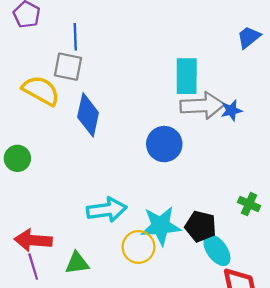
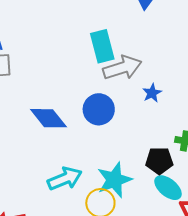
blue star: (231, 110) -> (152, 93), moved
blue diamond: (88, 115) -> (48, 118), moved, turned -36
black pentagon: (201, 226) -> (159, 161), moved

